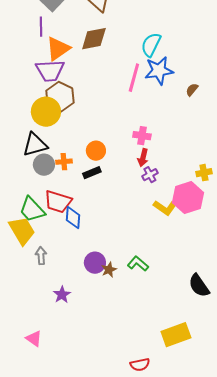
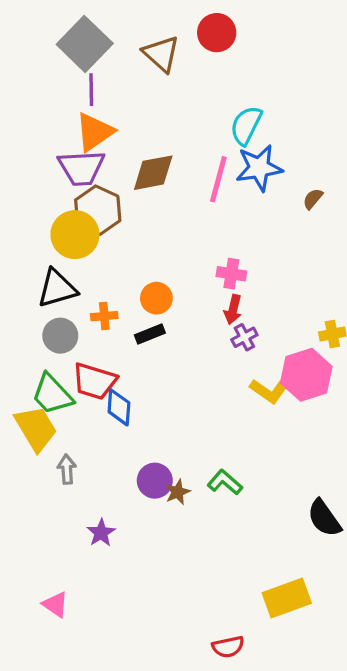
purple line: (41, 27) -> (91, 90), moved
brown diamond: (94, 39) -> (153, 173), moved
gray circle: (44, 165) -> (60, 336), moved

